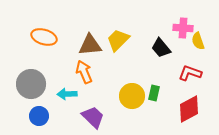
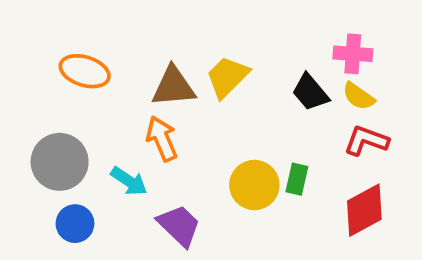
yellow semicircle: (198, 41) -> (359, 96), moved, turned -36
cyan arrow: (67, 94) -> (129, 181), turned -144

